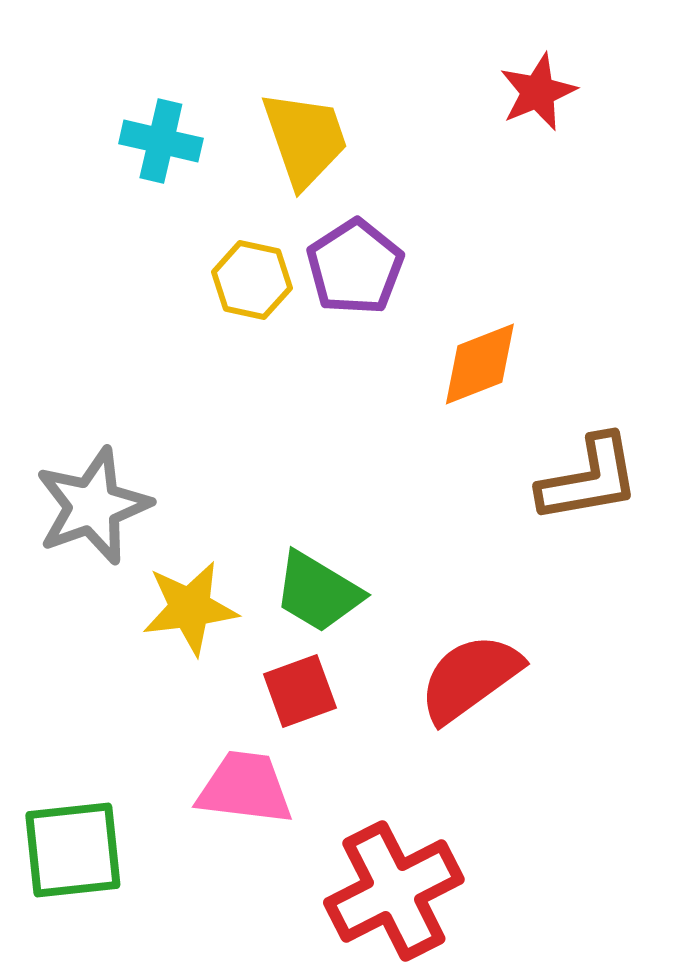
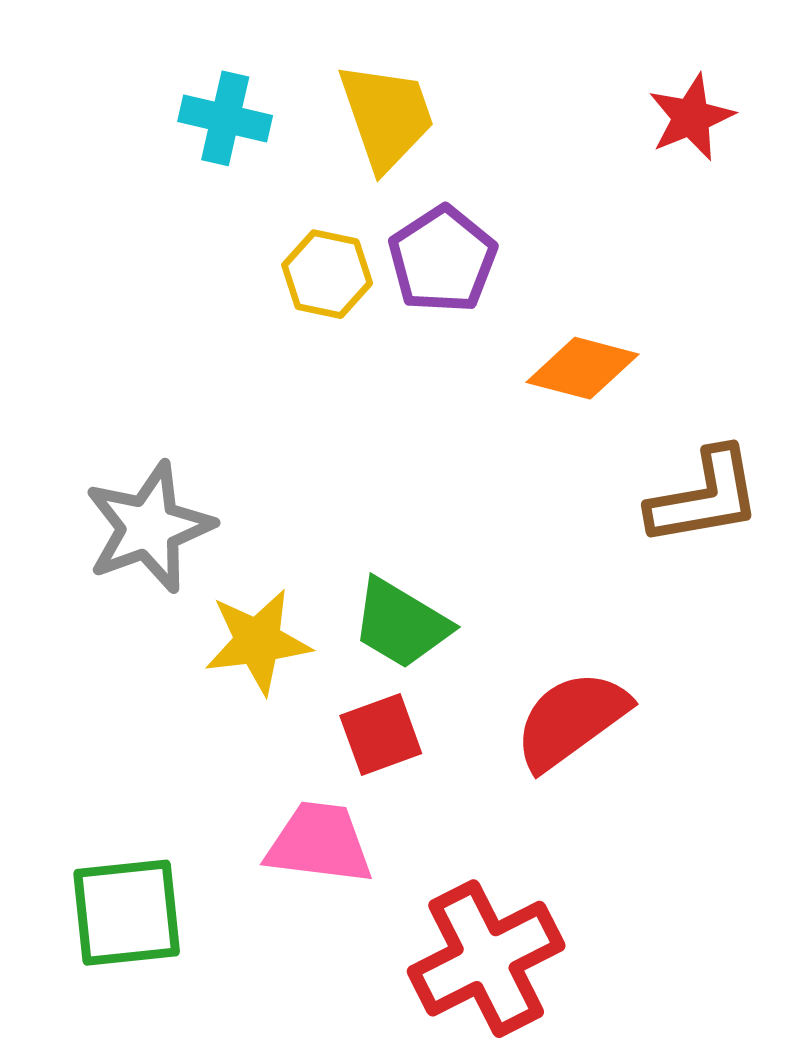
red star: (538, 92) -> (691, 117), moved
orange diamond: (480, 364) -> (583, 368), turned 36

